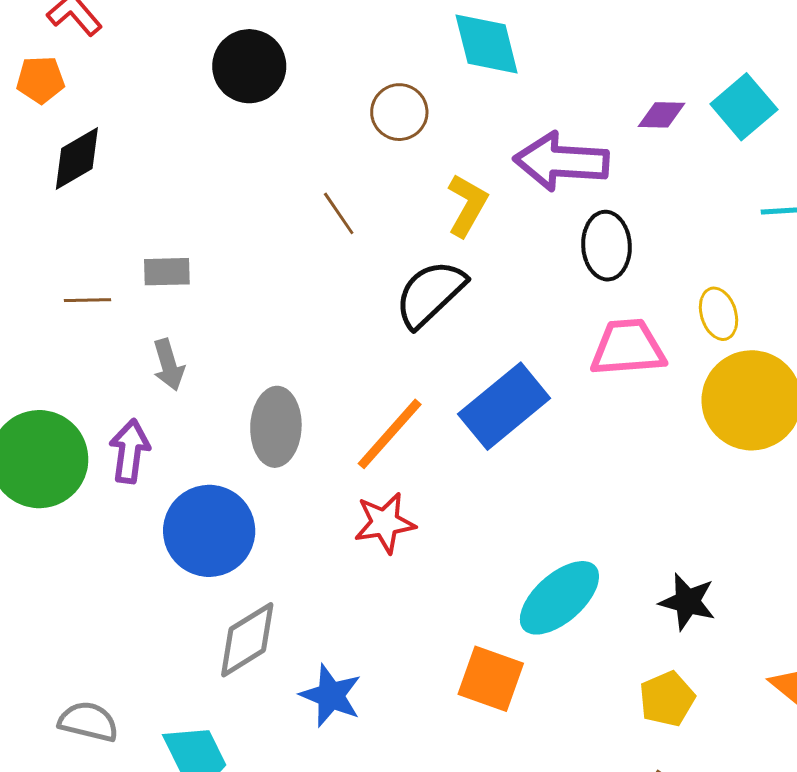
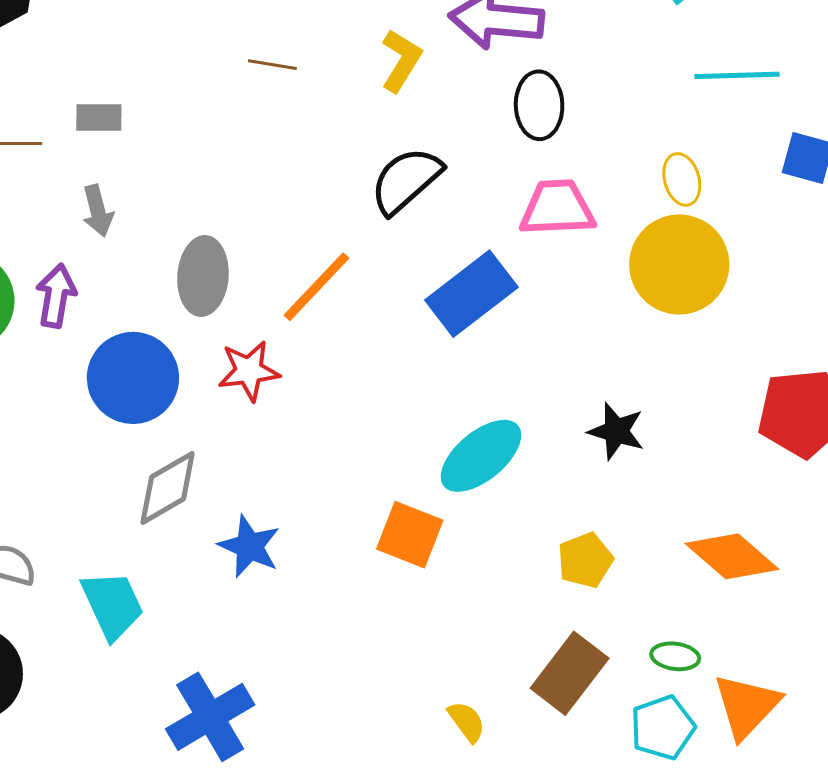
brown line: (339, 213) -> (272, 65), turned -48
black semicircle: (430, 294) -> (406, 180), moved
yellow ellipse: (719, 314) -> (682, 179), moved
blue rectangle: (504, 406) -> (471, 294), moved
red star: (385, 523) -> (249, 371), moved
black star: (687, 602) -> (616, 431), moved

